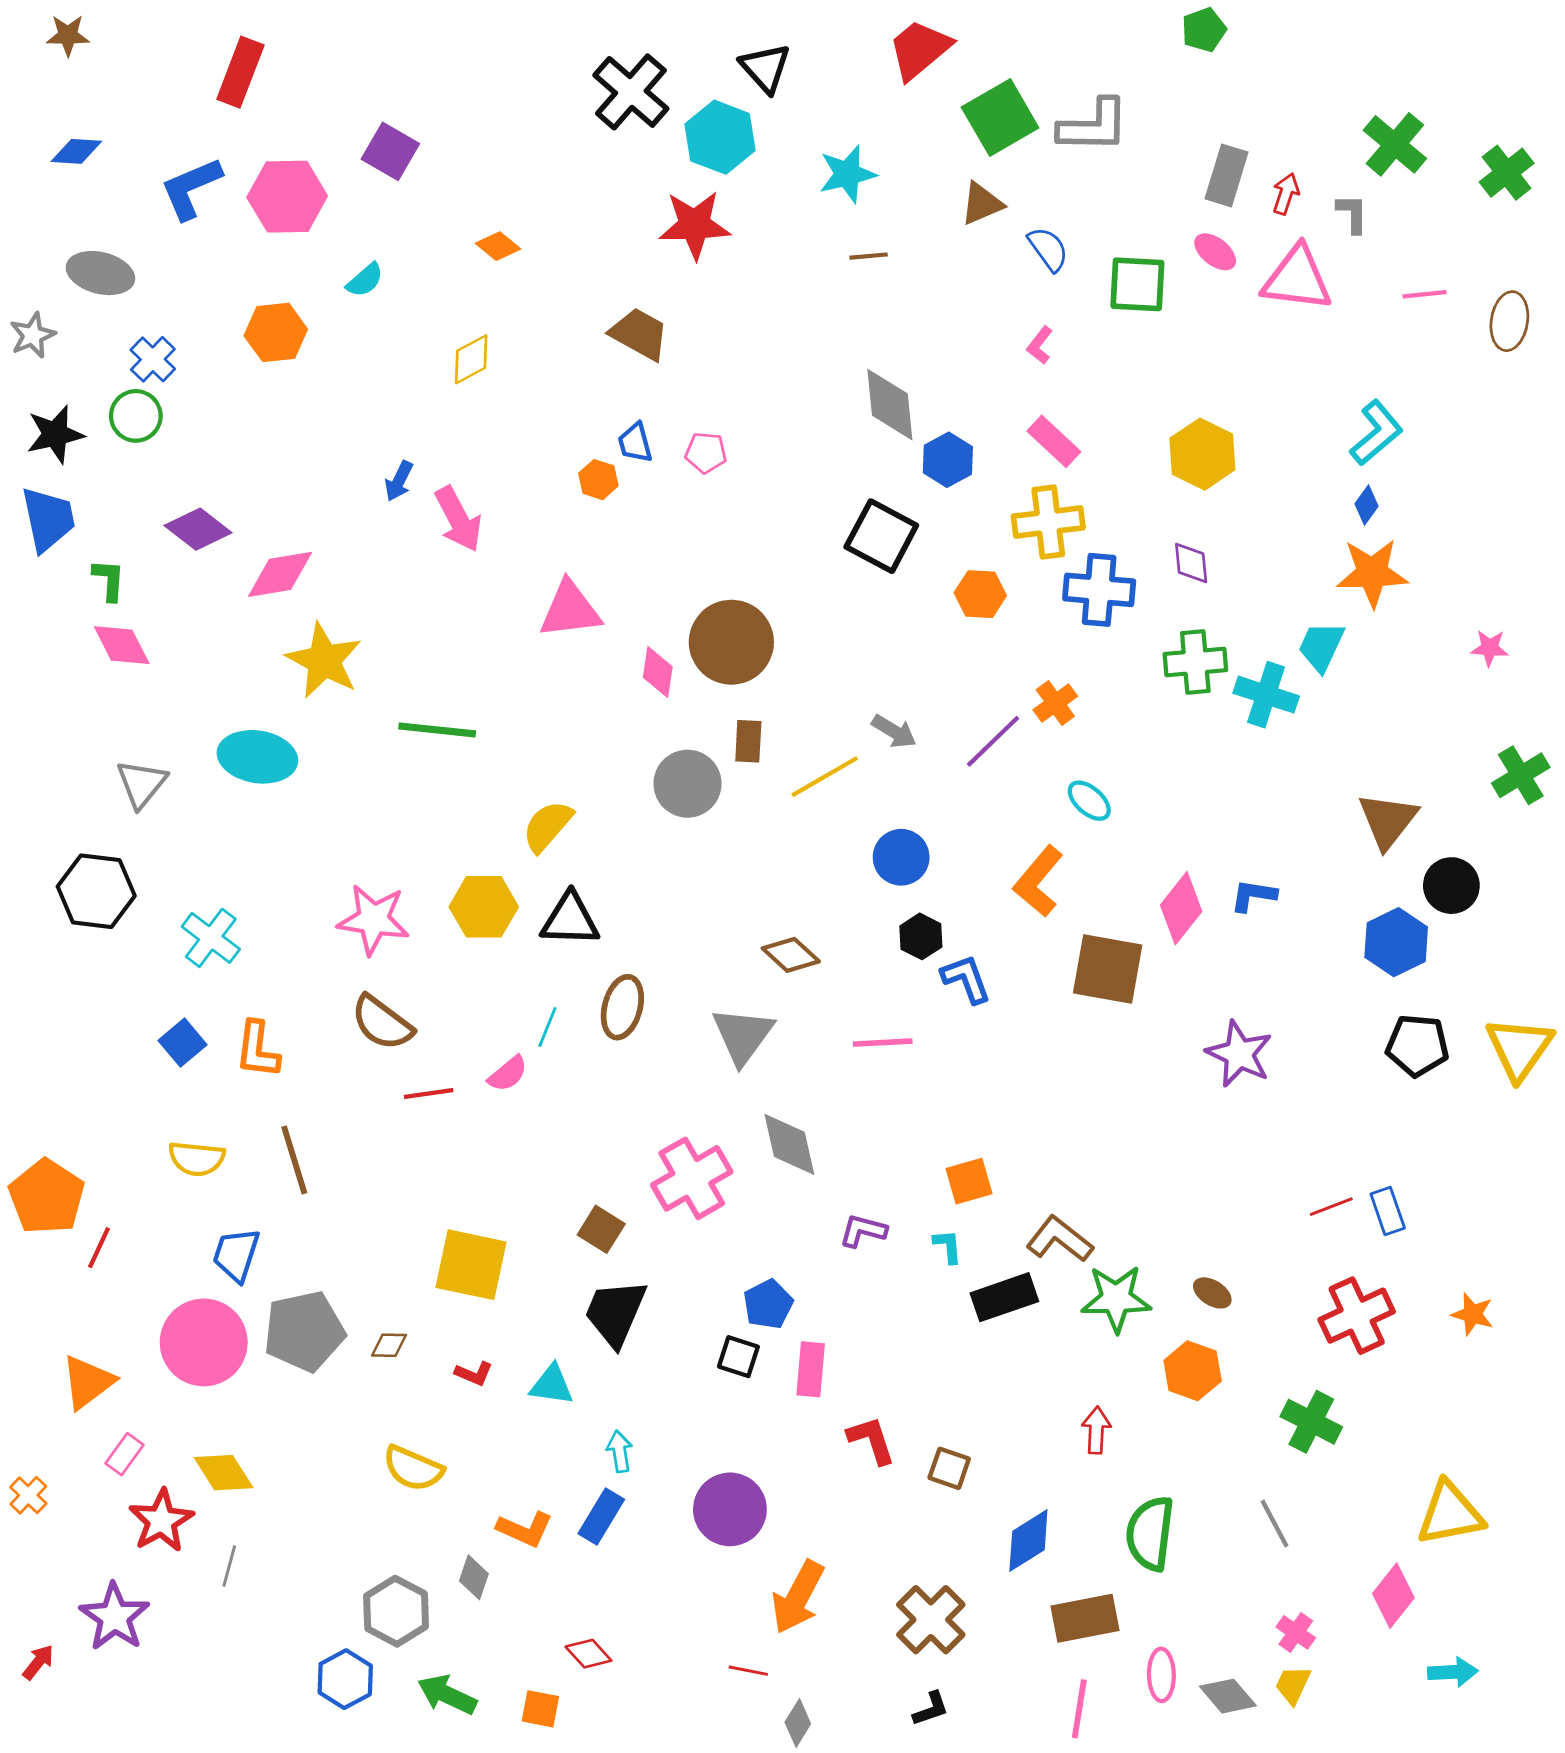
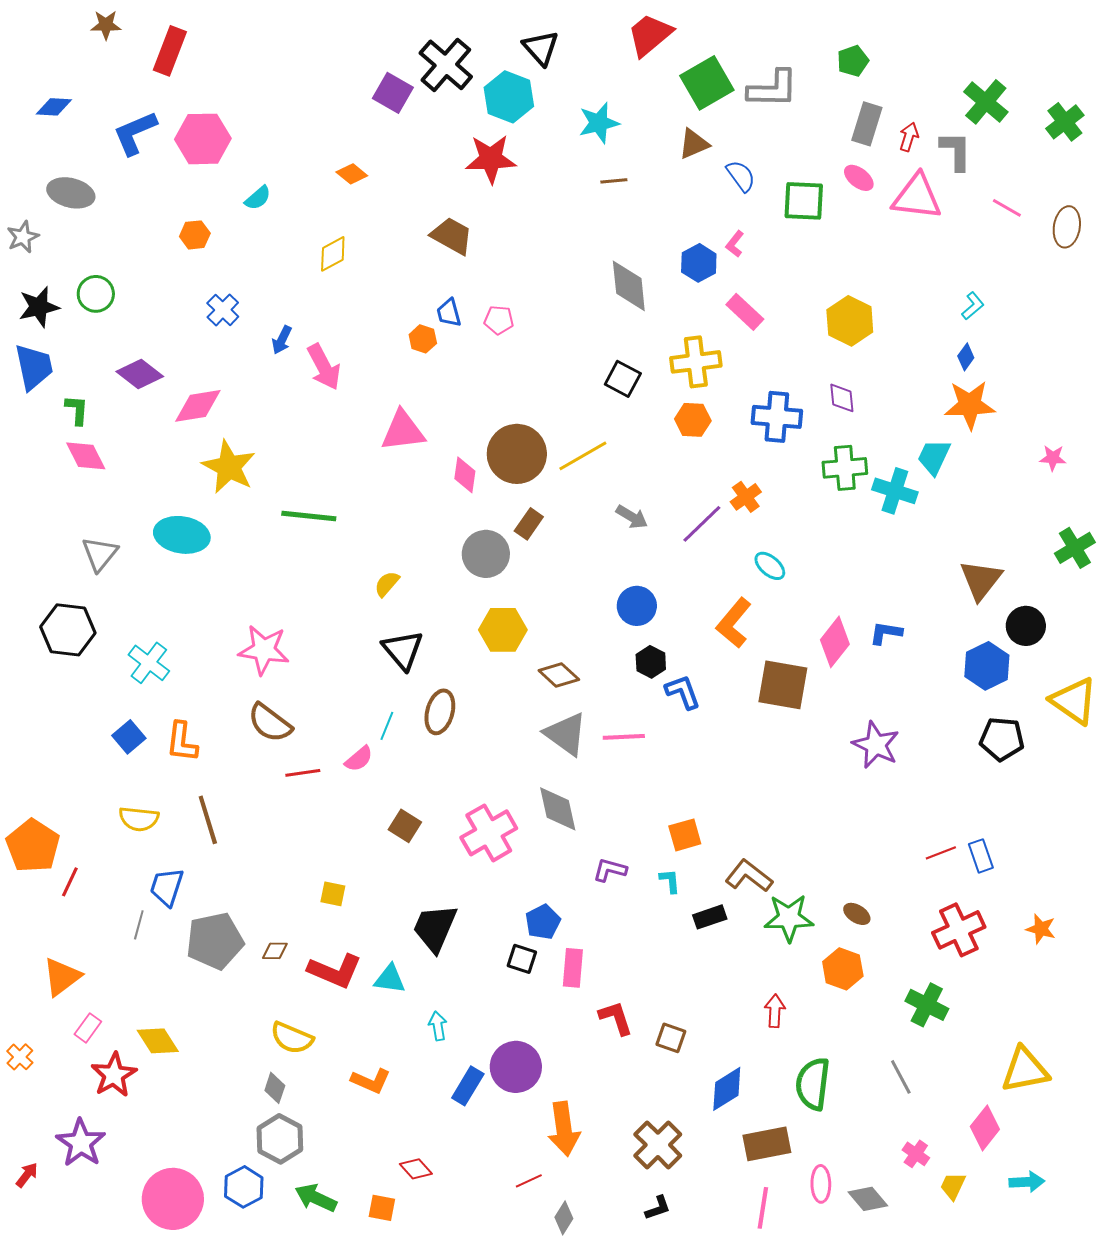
green pentagon: (1204, 30) -> (853, 61), moved
brown star: (68, 35) -> (106, 25), moved
purple square: (390, 151) -> (393, 93), moved
gray L-shape: (1352, 214) -> (956, 151), size x1.4
pink line: (1425, 294) -> (1007, 208), turned 36
orange hexagon: (276, 332) -> (195, 235), size x0.7
blue cross: (153, 359) -> (223, 310), moved
cyan L-shape: (1376, 433) -> (973, 306), size x0.6
blue hexagon: (948, 460) -> (699, 263), moved
yellow cross: (1048, 522) -> (696, 362), moved
black square: (881, 536) -> (623, 379), size x0.7
brown rectangle: (748, 741) -> (529, 524), turned 32
yellow line: (825, 777) -> (583, 456), moved
yellow semicircle: (547, 826) -> (387, 584), size x0.7
yellow hexagon: (484, 907) -> (503, 630), moved
black triangle: (570, 919) -> (403, 650), turned 48
gray triangle: (743, 1035) -> (566, 734), moved, turned -30
yellow triangle: (1519, 1048) -> (1074, 701), moved, turned -30
brown square: (601, 1229) -> (405, 826), moved
yellow square: (471, 1265) -> (333, 894), size x0.5
black rectangle: (1004, 1297) -> (710, 917), size x0.7
pink circle: (204, 1342) -> (173, 1199), moved
red L-shape: (474, 1374) -> (335, 971), size x2.0
blue rectangle: (601, 1516) -> (468, 1086), moved
gray line: (229, 1566) -> (139, 925), moved
gray diamond: (474, 1577) -> (275, 1088), moved
orange arrow: (798, 1597) -> (564, 1129), turned -36
red line: (748, 1671) -> (529, 1181), turned -36
yellow trapezoid: (1293, 1685) -> (953, 1186), moved

